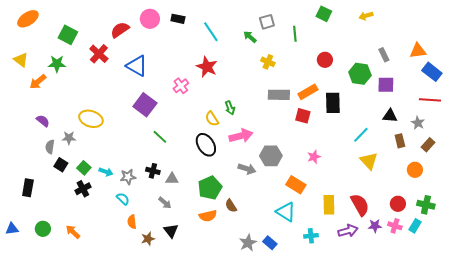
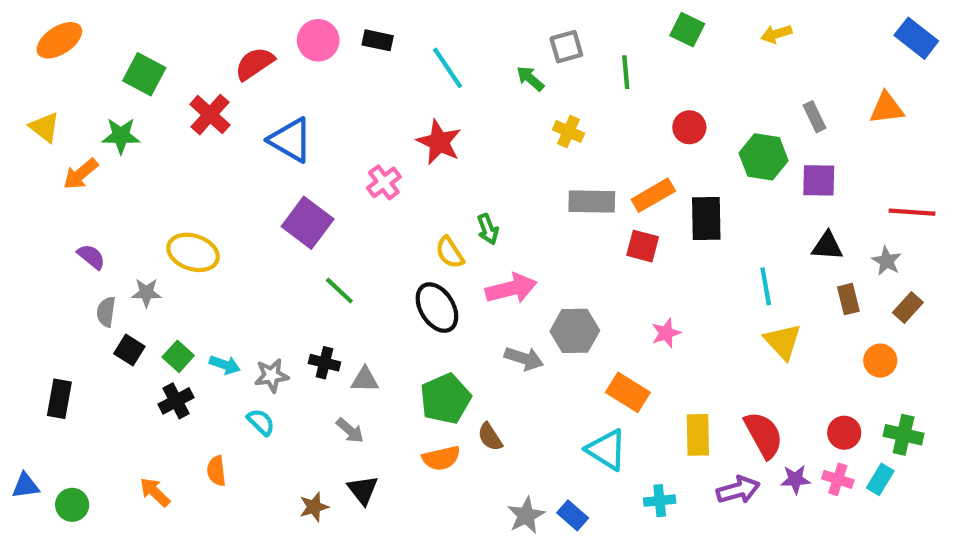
blue rectangle: (432, 72) -> (916, 38), moved
cyan line: (361, 135) -> (766, 286), turned -54
orange semicircle: (132, 222) -> (216, 471), moved
green circle: (43, 229) -> (72, 505), moved

